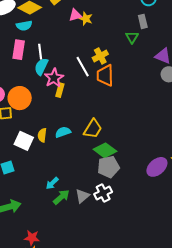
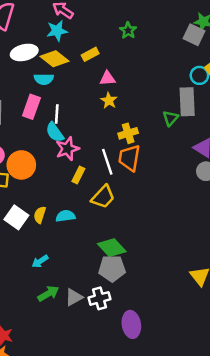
yellow star: (86, 19) -> (109, 101), moved
gray rectangle: (143, 21) -> (187, 102), size x1.6
cyan semicircle: (41, 67) -> (55, 132), turned -72
white line: (83, 67) -> (107, 162), moved
yellow rectangle: (60, 90) -> (78, 175), moved
yellow trapezoid: (93, 129) -> (103, 197), moved
purple ellipse: (157, 167) -> (131, 324), moved, turned -70
cyan arrow: (52, 183) -> (40, 261), moved

